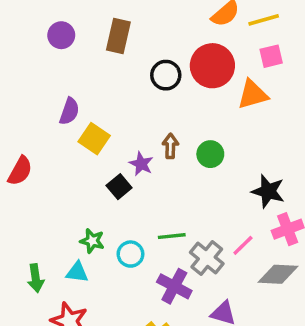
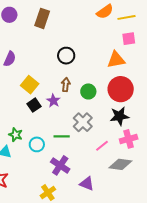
red circle: (212, 66) -> (121, 89), moved
black circle: (166, 75) -> (66, 56), moved
yellow square: (94, 139) -> (30, 85), moved
purple star: (141, 164) -> (53, 101), moved
black star: (268, 191) -> (119, 116), turned -30
gray cross: (207, 258) -> (83, 122), moved

